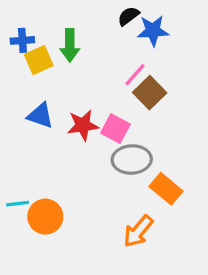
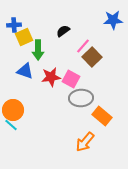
black semicircle: (128, 16) -> (63, 31), moved
blue star: (153, 31) -> (113, 20), moved
green arrow: (70, 45) -> (38, 50), moved
cyan line: (18, 204) -> (11, 125), turned 48
orange circle: (45, 217) -> (13, 110), moved

